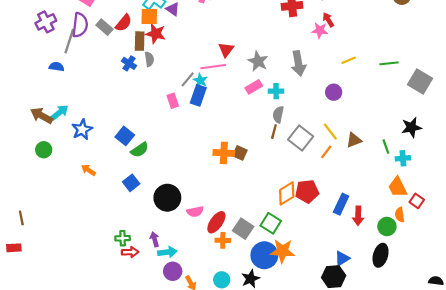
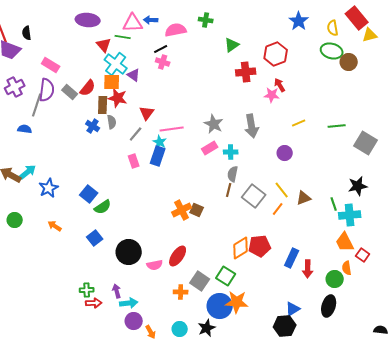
red triangle: (226, 50) -> (147, 113), moved
gray line: (188, 79) -> (136, 134), moved
green circle: (44, 150) -> (15, 220), moved
orange cross: (224, 153) -> (182, 210), turned -30
cyan cross: (403, 158) -> (350, 215), size x1.5
red ellipse: (216, 222) -> (178, 256), moved

